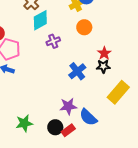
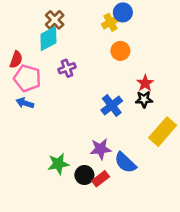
cyan diamond: (40, 20) -> (48, 38), moved
purple cross: (53, 41) -> (67, 68), moved
green star: (24, 123) -> (58, 164), moved

